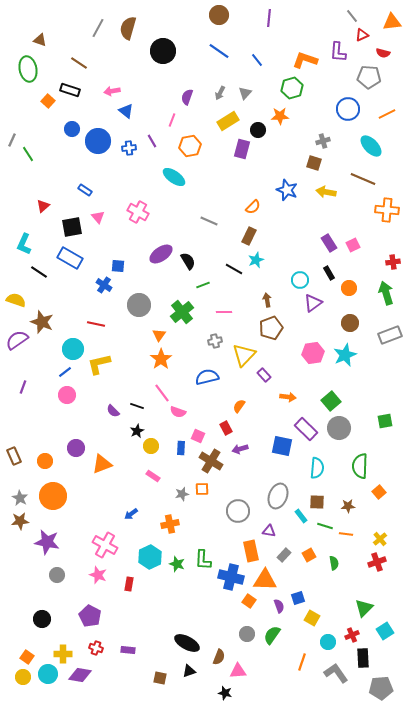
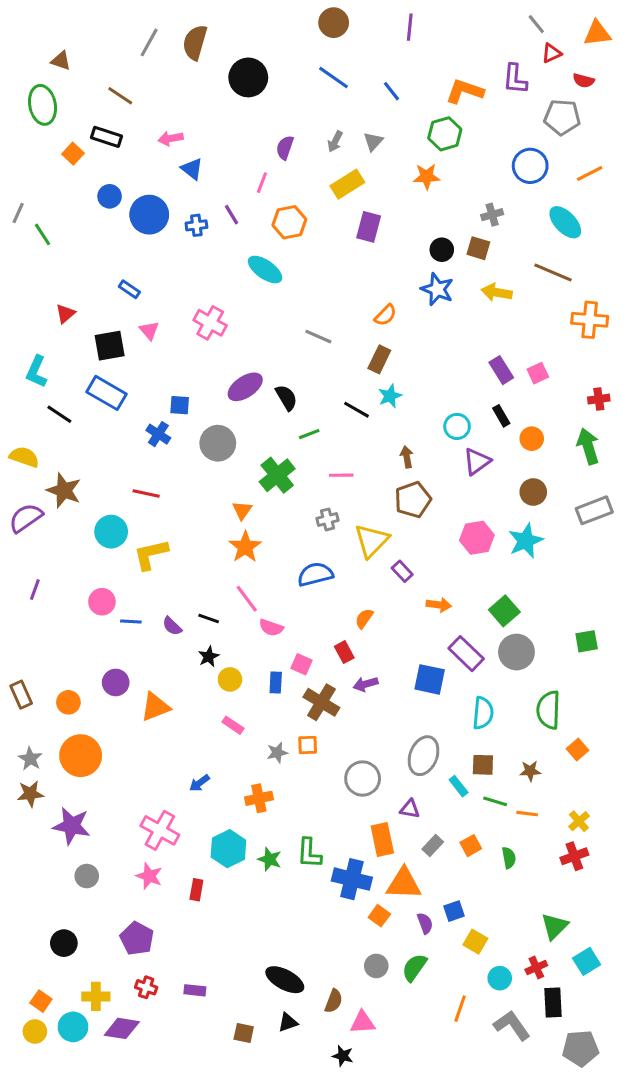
black circle: (258, 130) -> (442, 250), moved
gray circle: (139, 305) -> (218, 443), moved
blue line: (65, 372) -> (131, 622), moved, turned 40

